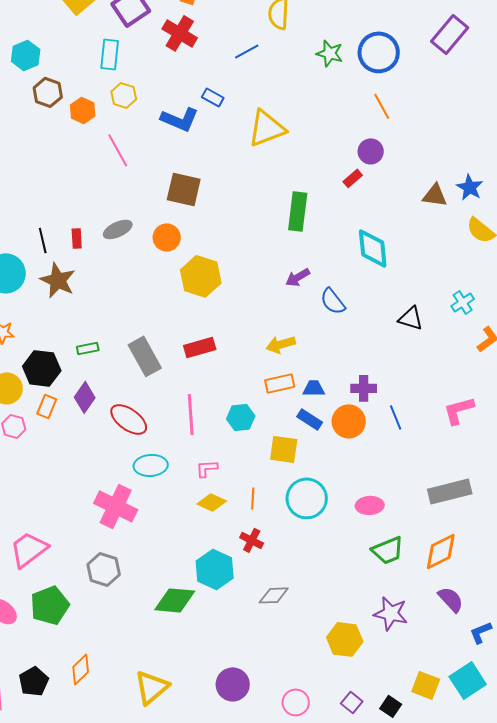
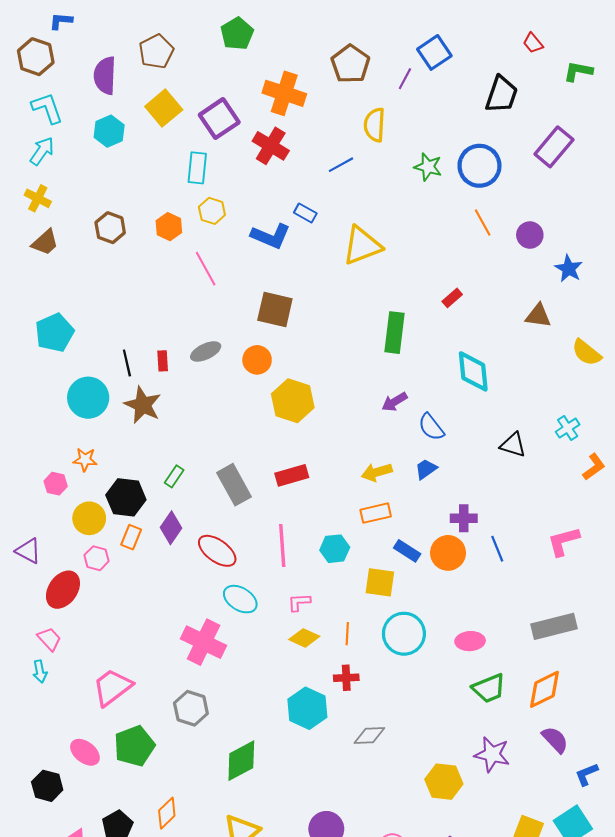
cyan hexagon: (26, 55) -> (109, 131), moved
brown hexagon: (48, 92) -> (110, 228), moved
purple circle: (371, 151) -> (530, 235), moved
blue star: (470, 187) -> (569, 269), moved
green rectangle: (88, 348) -> (174, 476), turned -45
blue trapezoid: (314, 388) -> (426, 469), moved, turned -35
cyan ellipse: (151, 465) -> (240, 599), turned 36
red cross: (252, 540) -> (346, 678), turned -30
green diamond: (175, 600) -> (241, 761), moved, turned -33

